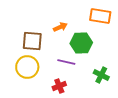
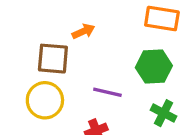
orange arrow: (60, 27) -> (83, 31), moved
green hexagon: (81, 43) -> (154, 67), moved

